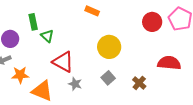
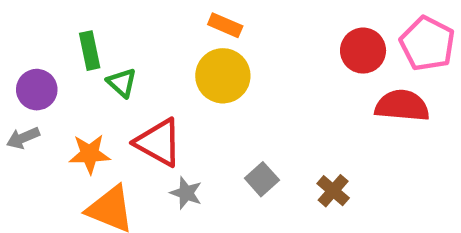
yellow circle: (109, 47) -> (223, 76), moved
red semicircle: (169, 63) -> (402, 106), moved
orange star: (20, 75) -> (90, 154), moved

